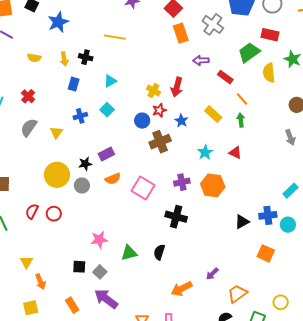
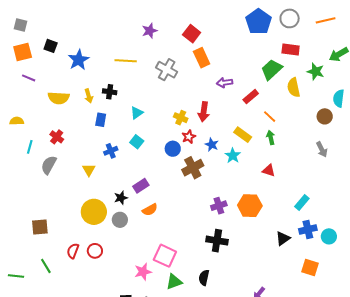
gray cross: (213, 24) -> (167, 70), moved
yellow line: (115, 37) -> (126, 61), moved
yellow semicircle: (34, 58) -> (59, 98), size x1.5
red rectangle: (225, 77) -> (251, 97), turned -70
gray semicircle: (29, 128) -> (49, 165), moved
cyan star: (205, 152) -> (233, 156), moved
pink square: (143, 188) -> (165, 256), moved
cyan rectangle: (291, 191) -> (302, 202), moved

